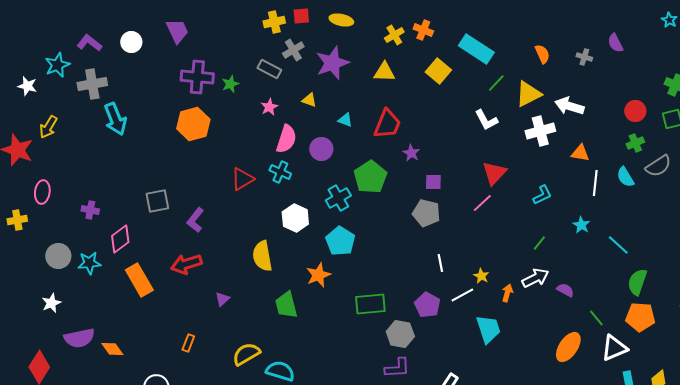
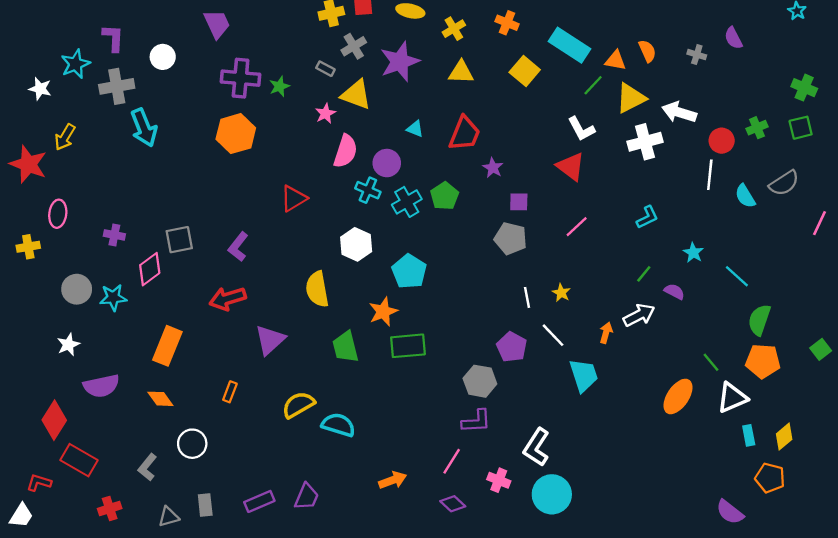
yellow cross: (394, 35) -> (454, 29), moved
white circle: (131, 42) -> (163, 57), moved
purple L-shape: (89, 43) -> (113, 38), turned 55
gray rectangle: (269, 69) -> (325, 69), size x0.7
yellow triangle: (309, 100) -> (356, 95), moved, size x1.8
red circle: (635, 111) -> (722, 141), moved
green cross: (635, 143) -> (757, 128), moved
orange triangle: (580, 153) -> (615, 60), moved
cyan cross: (280, 172) -> (368, 190), moved
red triangle: (494, 173) -> (571, 167), moved, turned -36
green pentagon: (370, 177) -> (445, 196), size x0.7
white line: (595, 183) -> (710, 175), moved
cyan cross: (338, 198) -> (407, 202), moved
gray square: (157, 201) -> (179, 240), moved
yellow star: (481, 276) -> (561, 293), moved
orange rectangle: (139, 280) -> (167, 346), moved, turned 52
purple semicircle: (565, 290) -> (674, 292), moved
white line: (462, 295) -> (553, 335), turned 75
purple triangle: (222, 299) -> (270, 340), size x1.8
green rectangle: (370, 304) -> (408, 346), moved
orange diamond: (112, 349) -> (160, 399), moved

